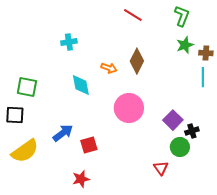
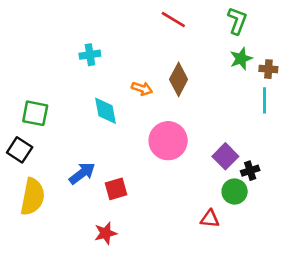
black square: (15, 115) -> (20, 150), turned 30
yellow semicircle: (25, 151) -> (33, 197), turned -44
red triangle: (161, 168) -> (210, 219), turned -49

